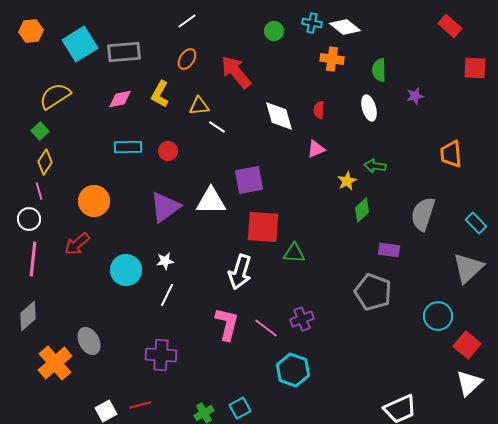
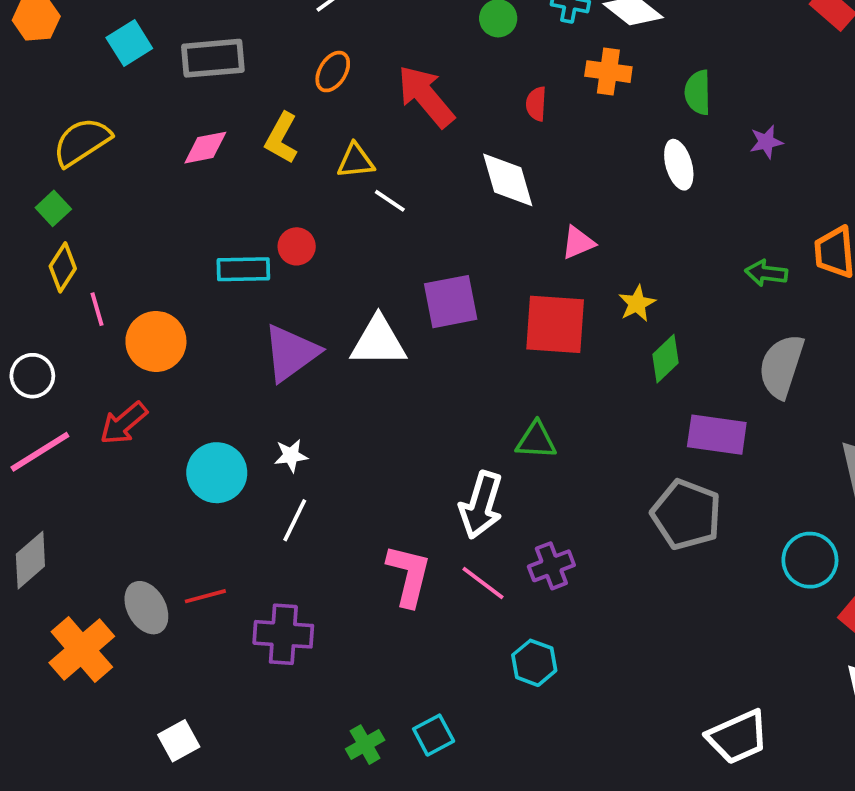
cyan square: (80, 44) -> (129, 43), size x0.7
red semicircle: (319, 110) -> (536, 104), moved
cyan rectangle: (128, 147) -> (243, 269), moved
green arrow: (375, 166) -> (766, 273), moved
pink line: (39, 191) -> (97, 309), moved
red square: (263, 227) -> (555, 324), moved
purple rectangle: (389, 250) -> (717, 435), size x1.4
pink line: (33, 259) -> (40, 452), turned 52
white arrow: (240, 272) -> (481, 505), moved
cyan hexagon: (293, 370) -> (534, 663), size x0.7
red line: (140, 405) -> (205, 596), moved

